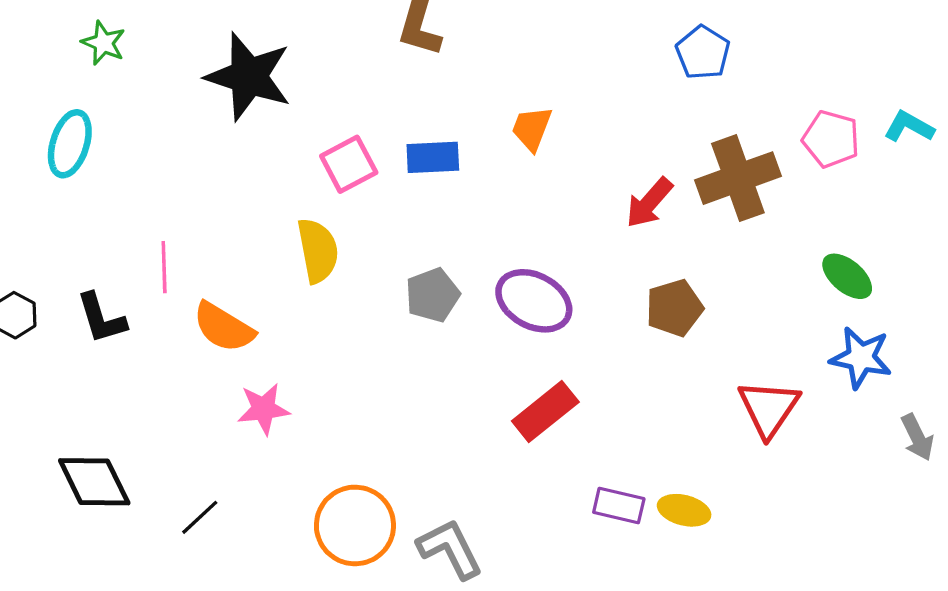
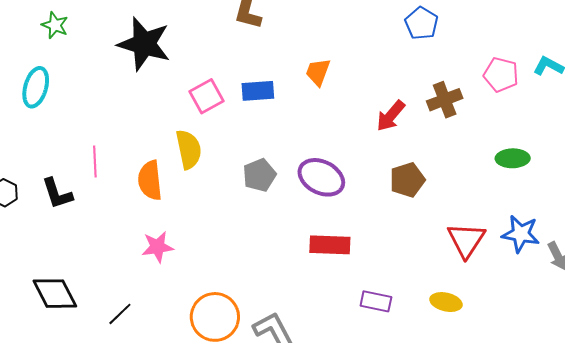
brown cross: (738, 178) -> (445, 100), size x0.7
green ellipse: (847, 276) -> (513, 158), turned -40
orange semicircle: (224, 327) -> (150, 180), moved, turned 54
blue star: (861, 358) -> (521, 234), moved
red rectangle: (545, 412) -> (330, 245), turned 42
yellow ellipse: (684, 510) -> (446, 302), moved

